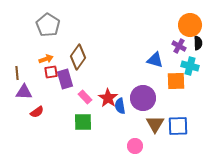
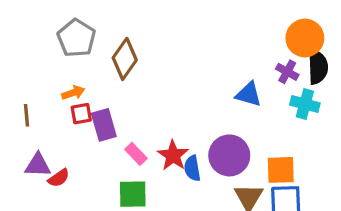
black semicircle: (198, 43) -> (318, 67), size x1.5
brown diamond: (78, 57) -> (125, 59), moved
orange square: (176, 81) -> (281, 170), moved
purple triangle: (24, 92) -> (38, 165), moved

